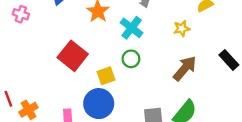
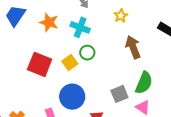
brown arrow: (185, 68) -> (133, 47), turned -45
yellow square: (106, 76) -> (70, 63), moved

